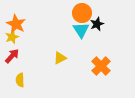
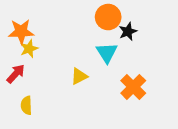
orange star: (16, 24) -> (21, 32), turned -30
cyan triangle: (81, 30) -> (107, 53), moved
yellow star: (12, 37) -> (29, 49), moved

